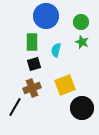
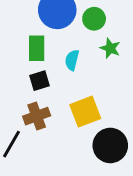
green circle: (81, 22) -> (94, 19), moved

